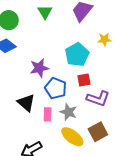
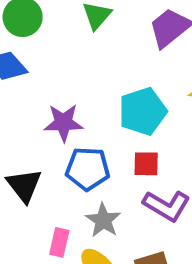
blue pentagon: (56, 88) -> (88, 169), turned -30
pink rectangle: (48, 114) -> (59, 242), moved

